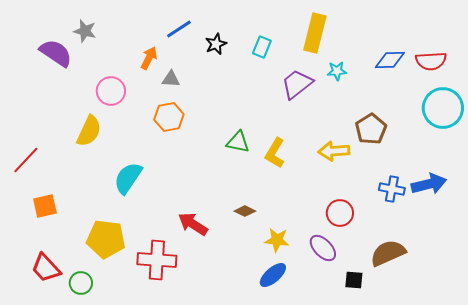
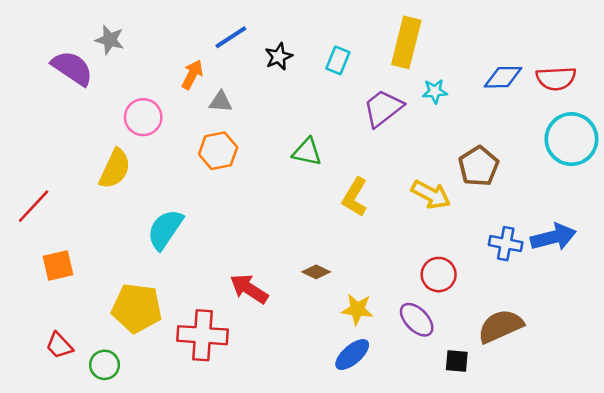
green triangle: (238, 142) -> (307, 152), moved
yellow arrow: (334, 151) -> (431, 195), turned -148
red trapezoid: (46, 268) -> (59, 345), size x0.7

